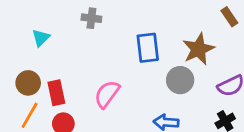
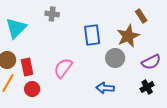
brown rectangle: (229, 17) -> (141, 16), moved
cyan triangle: (41, 38) -> (16, 28), size x1.6

